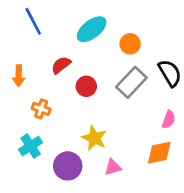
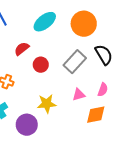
orange circle: (130, 44) -> (84, 24), moved, size x1.6
yellow star: (94, 138) -> (47, 104), turned -30
pink triangle: (113, 167) -> (79, 95), moved

